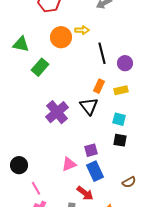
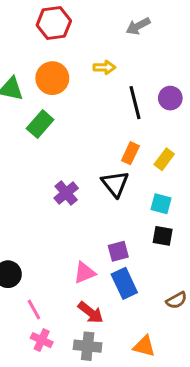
orange circle: (61, 37) -> (52, 78), moved
purple circle: (125, 63) -> (170, 98), moved
yellow rectangle: (121, 90) -> (164, 159), turned -40
purple cross: (57, 112) -> (66, 193), size x0.7
red arrow: (85, 193) -> (91, 312), moved

